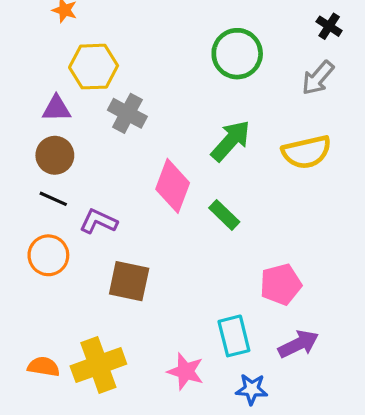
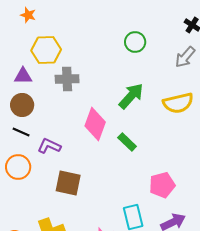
green circle: (237, 54) -> (135, 42), size x0.7
gray cross: (127, 113) -> (67, 79), turned -30

